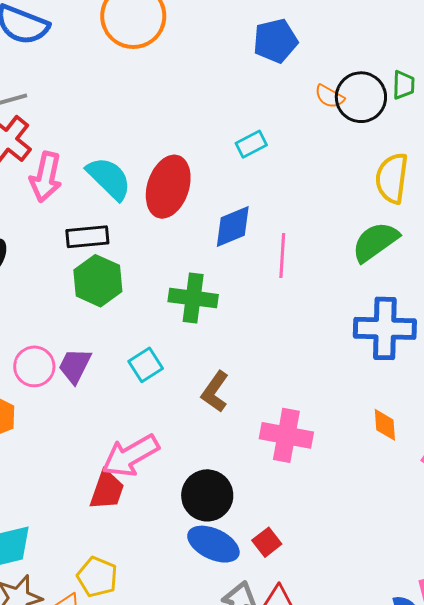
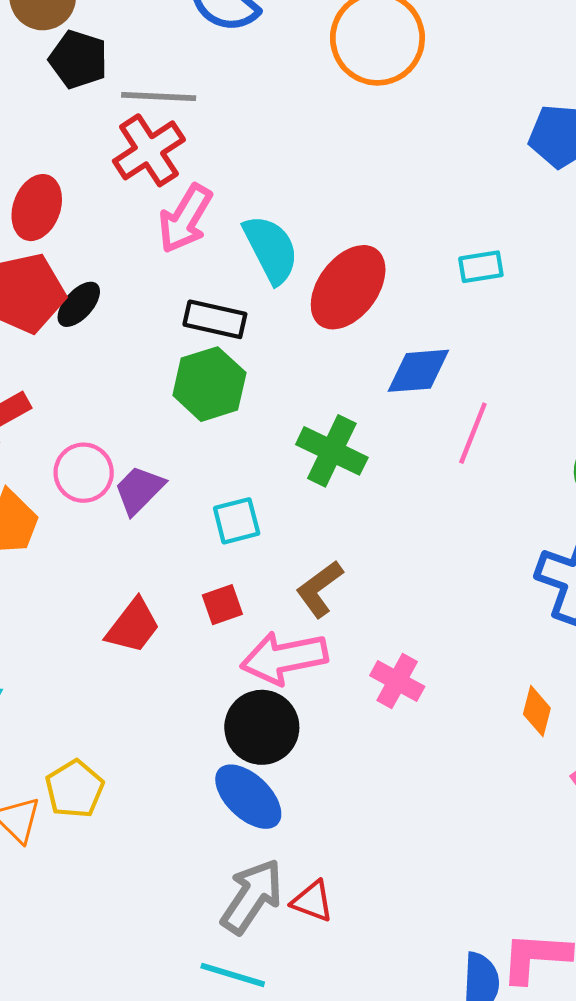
pink cross: (286, 435) -> (397, 681), size x0.7
pink arrow: (131, 456) -> (284, 658), moved
red trapezoid: (107, 490) -> (133, 626), moved
red square: (267, 542) -> (222, 605), moved

